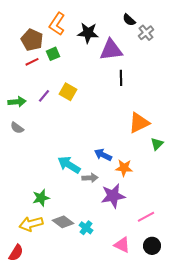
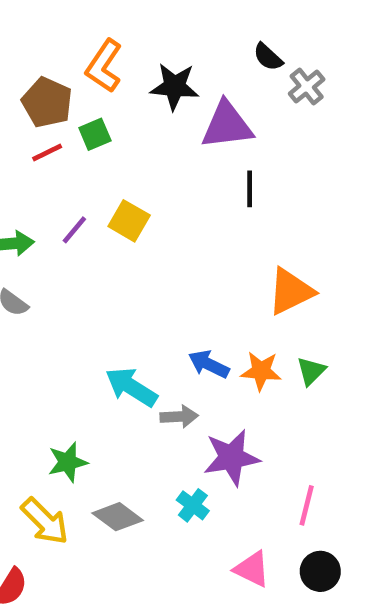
green triangle: (157, 144) -> (311, 371), moved
orange star: (124, 168) -> (261, 371), moved
pink line: (146, 217) -> (307, 505), turned -48
yellow arrow: (31, 224) -> (45, 521), turned -120
cyan cross: (86, 228) -> (193, 505), moved

